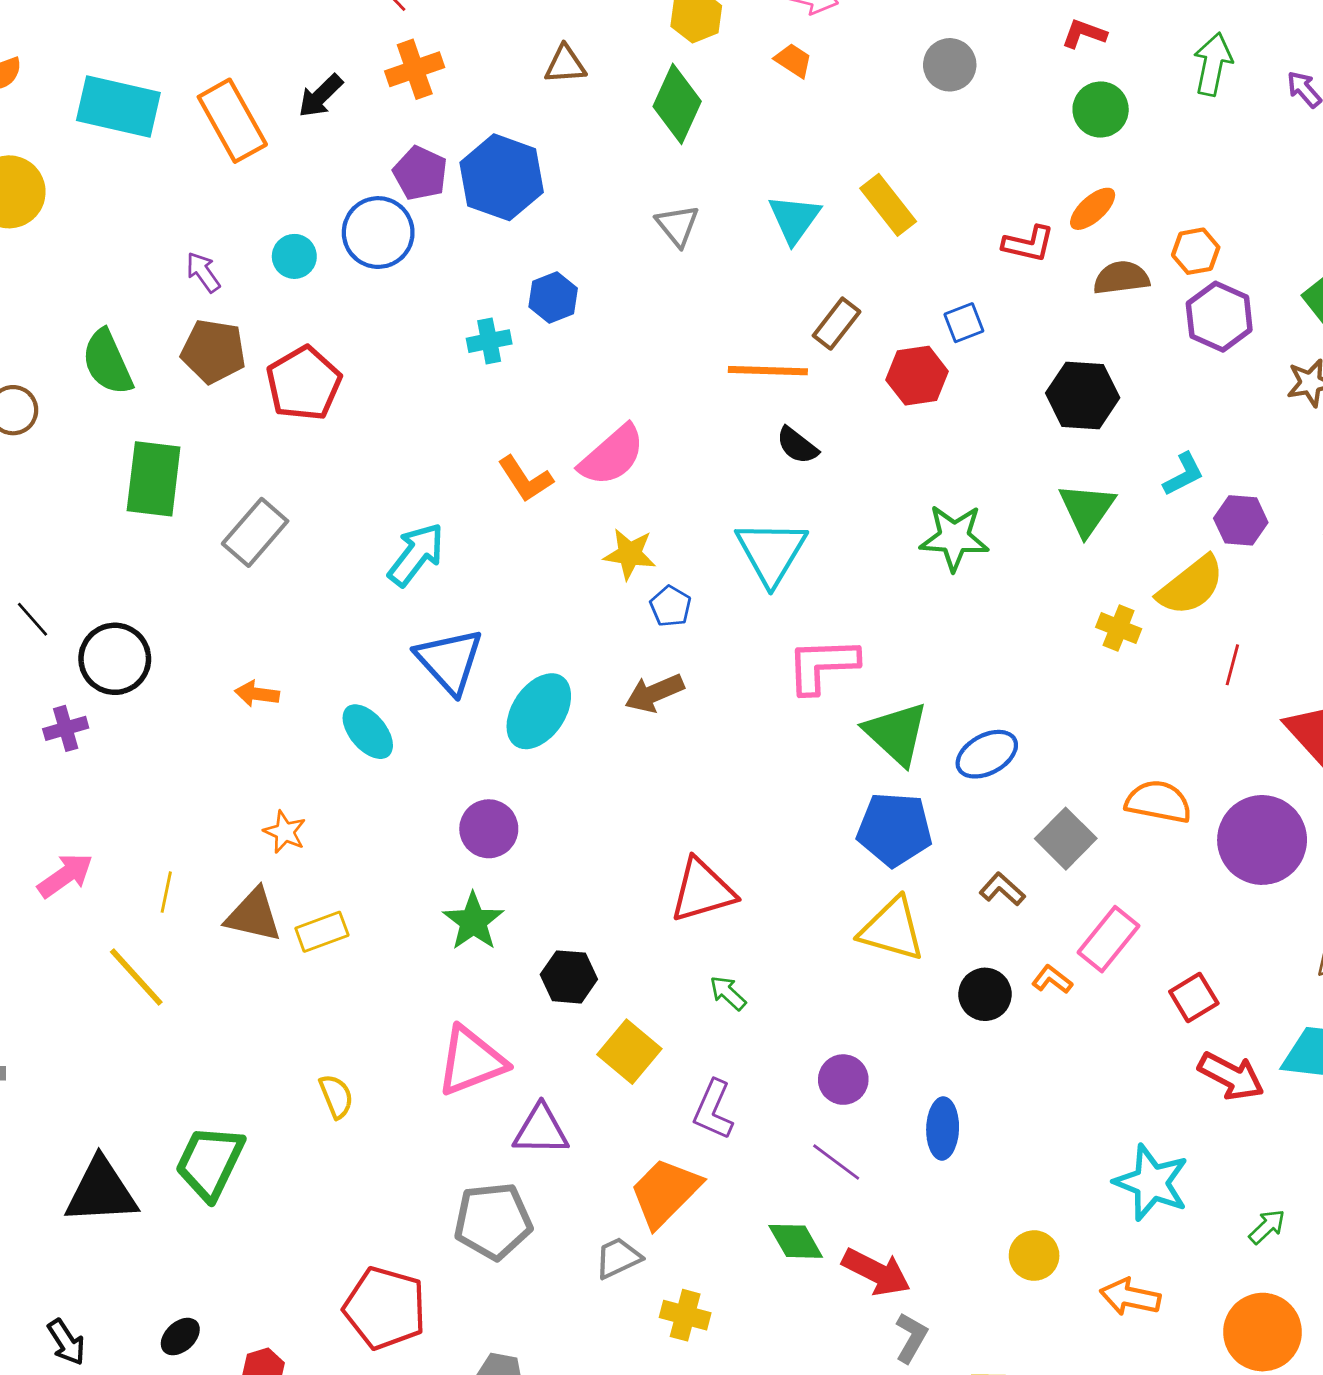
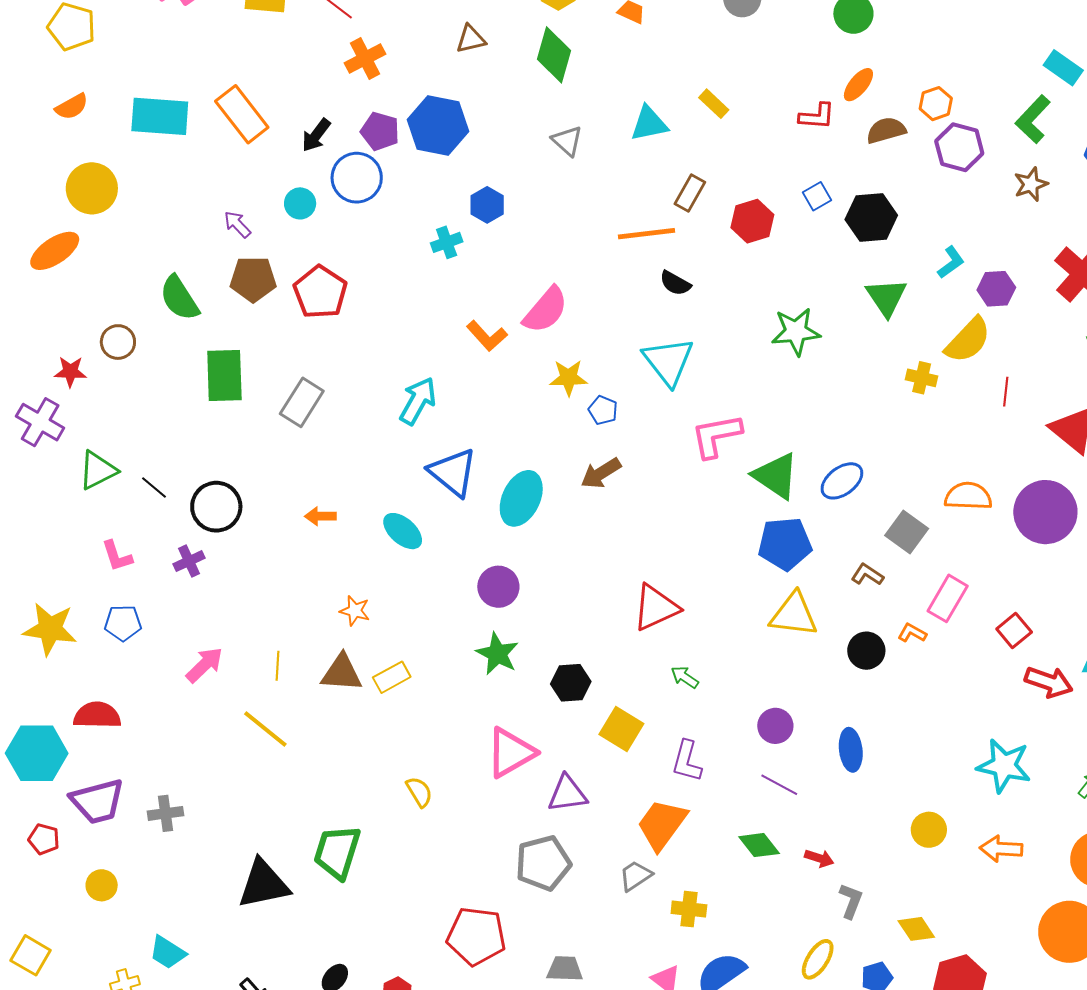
black arrow: (321, 96) -> (316, 135), moved
yellow rectangle: (888, 205) -> (714, 104), size x0.7
cyan triangle: (794, 219) -> (649, 124), turned 51
blue square: (964, 323) -> (817, 196), moved
red arrow: (876, 1272) -> (819, 858), size x0.6

